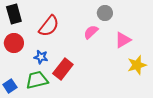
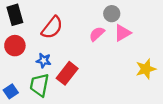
pink triangle: (123, 40) -> (122, 33), moved
green trapezoid: (37, 80) -> (39, 85), turned -65

